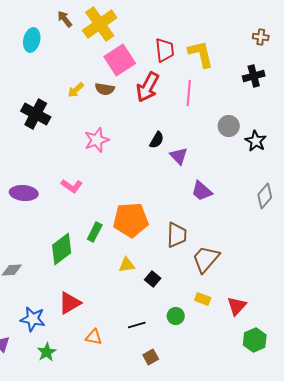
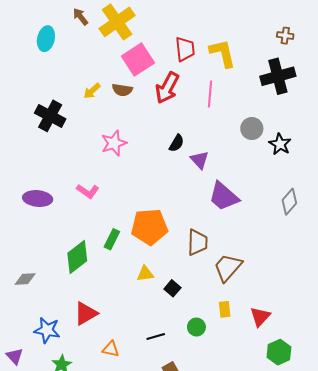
black cross: (254, 76) -> (278, 76), size x1.5
purple trapezoid: (202, 191) -> (224, 196), size x1.4
yellow rectangle: (203, 299) -> (225, 309), turned 63

